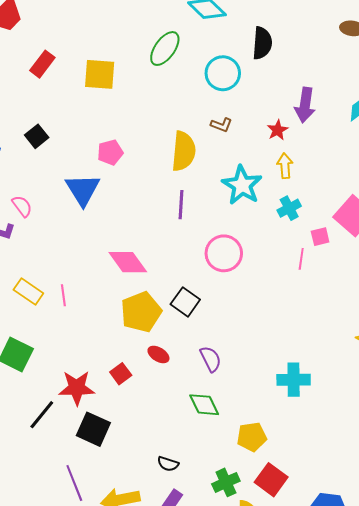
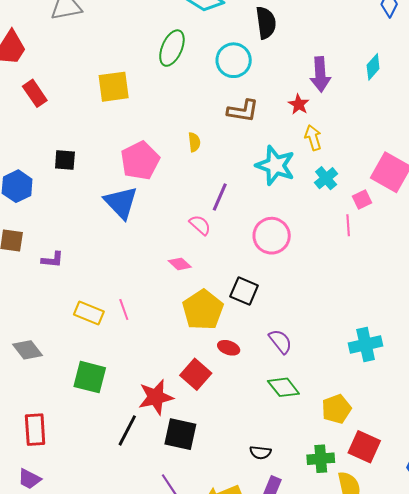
red rectangle: (42, 64) -> (35, 93), moved, turned -60
brown L-shape: (221, 125) -> (243, 111), size x1.5
black square: (37, 136) -> (65, 160), turned -35
yellow semicircle: (184, 151) -> (194, 142), moved, size x0.5
pink pentagon: (110, 152) -> (140, 161), size x1.5
purple line: (181, 205) -> (220, 197), turned 32
pink semicircle: (22, 206) -> (200, 225), moved
pink diamond: (128, 262) -> (180, 264), size x0.6
red square: (121, 374) -> (196, 374), size x1.4
green cross: (226, 482) -> (321, 459), turned 32

